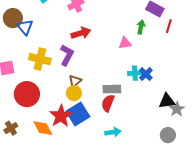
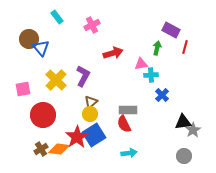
red arrow: (81, 33) -> (113, 53), moved
yellow cross: (40, 59) -> (56, 80), turned 30
cyan cross: (135, 73) -> (151, 75), moved
red semicircle: (108, 103) -> (124, 124), turned -48
brown cross: (11, 128) -> (41, 149), moved
orange diamond: (43, 128) -> (59, 149), turned -55

